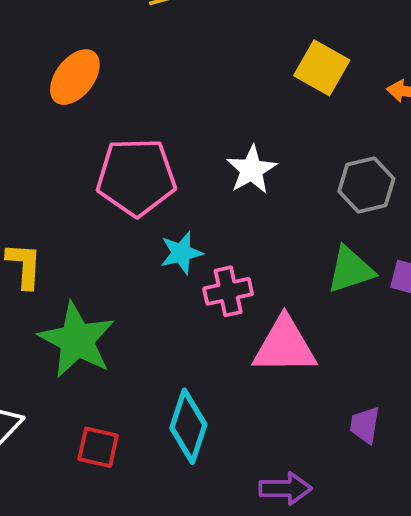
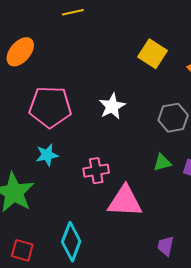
cyan star: (181, 253) -> (47, 155), moved
green triangle: (350, 270) -> (162, 163), size x0.7

